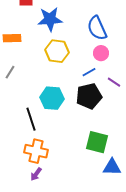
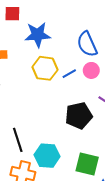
blue line: (89, 72) -> (69, 74), moved
cyan hexagon: (52, 98) -> (47, 156), moved

